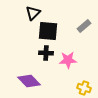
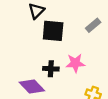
black cross: (46, 53) -> (51, 69), moved

